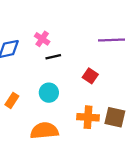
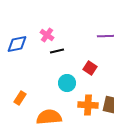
cyan circle: (49, 93) -> (67, 83), moved
orange rectangle: (12, 100) -> (20, 98), moved

